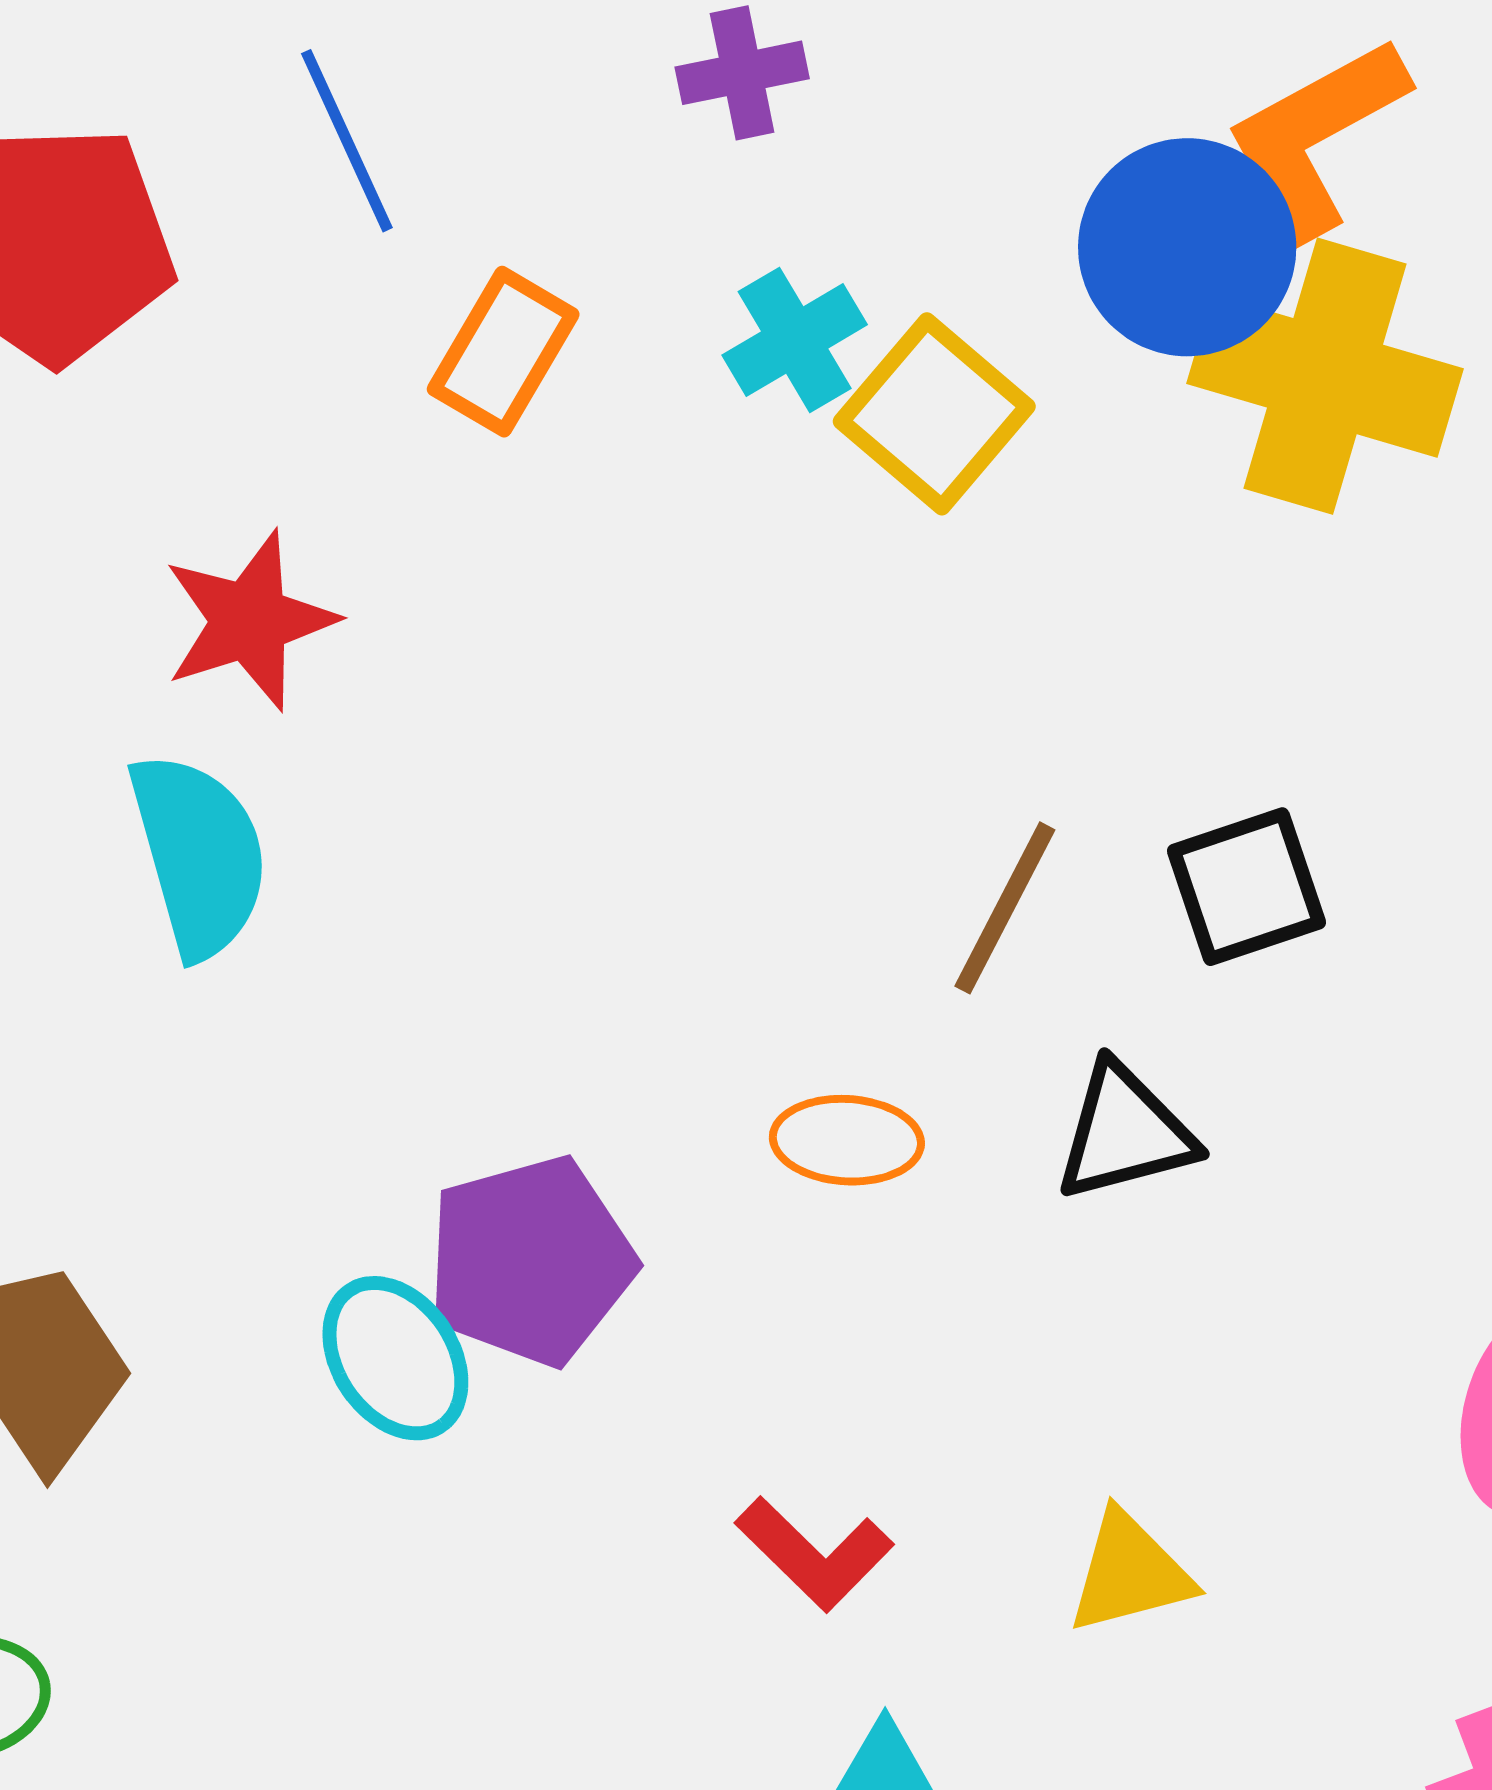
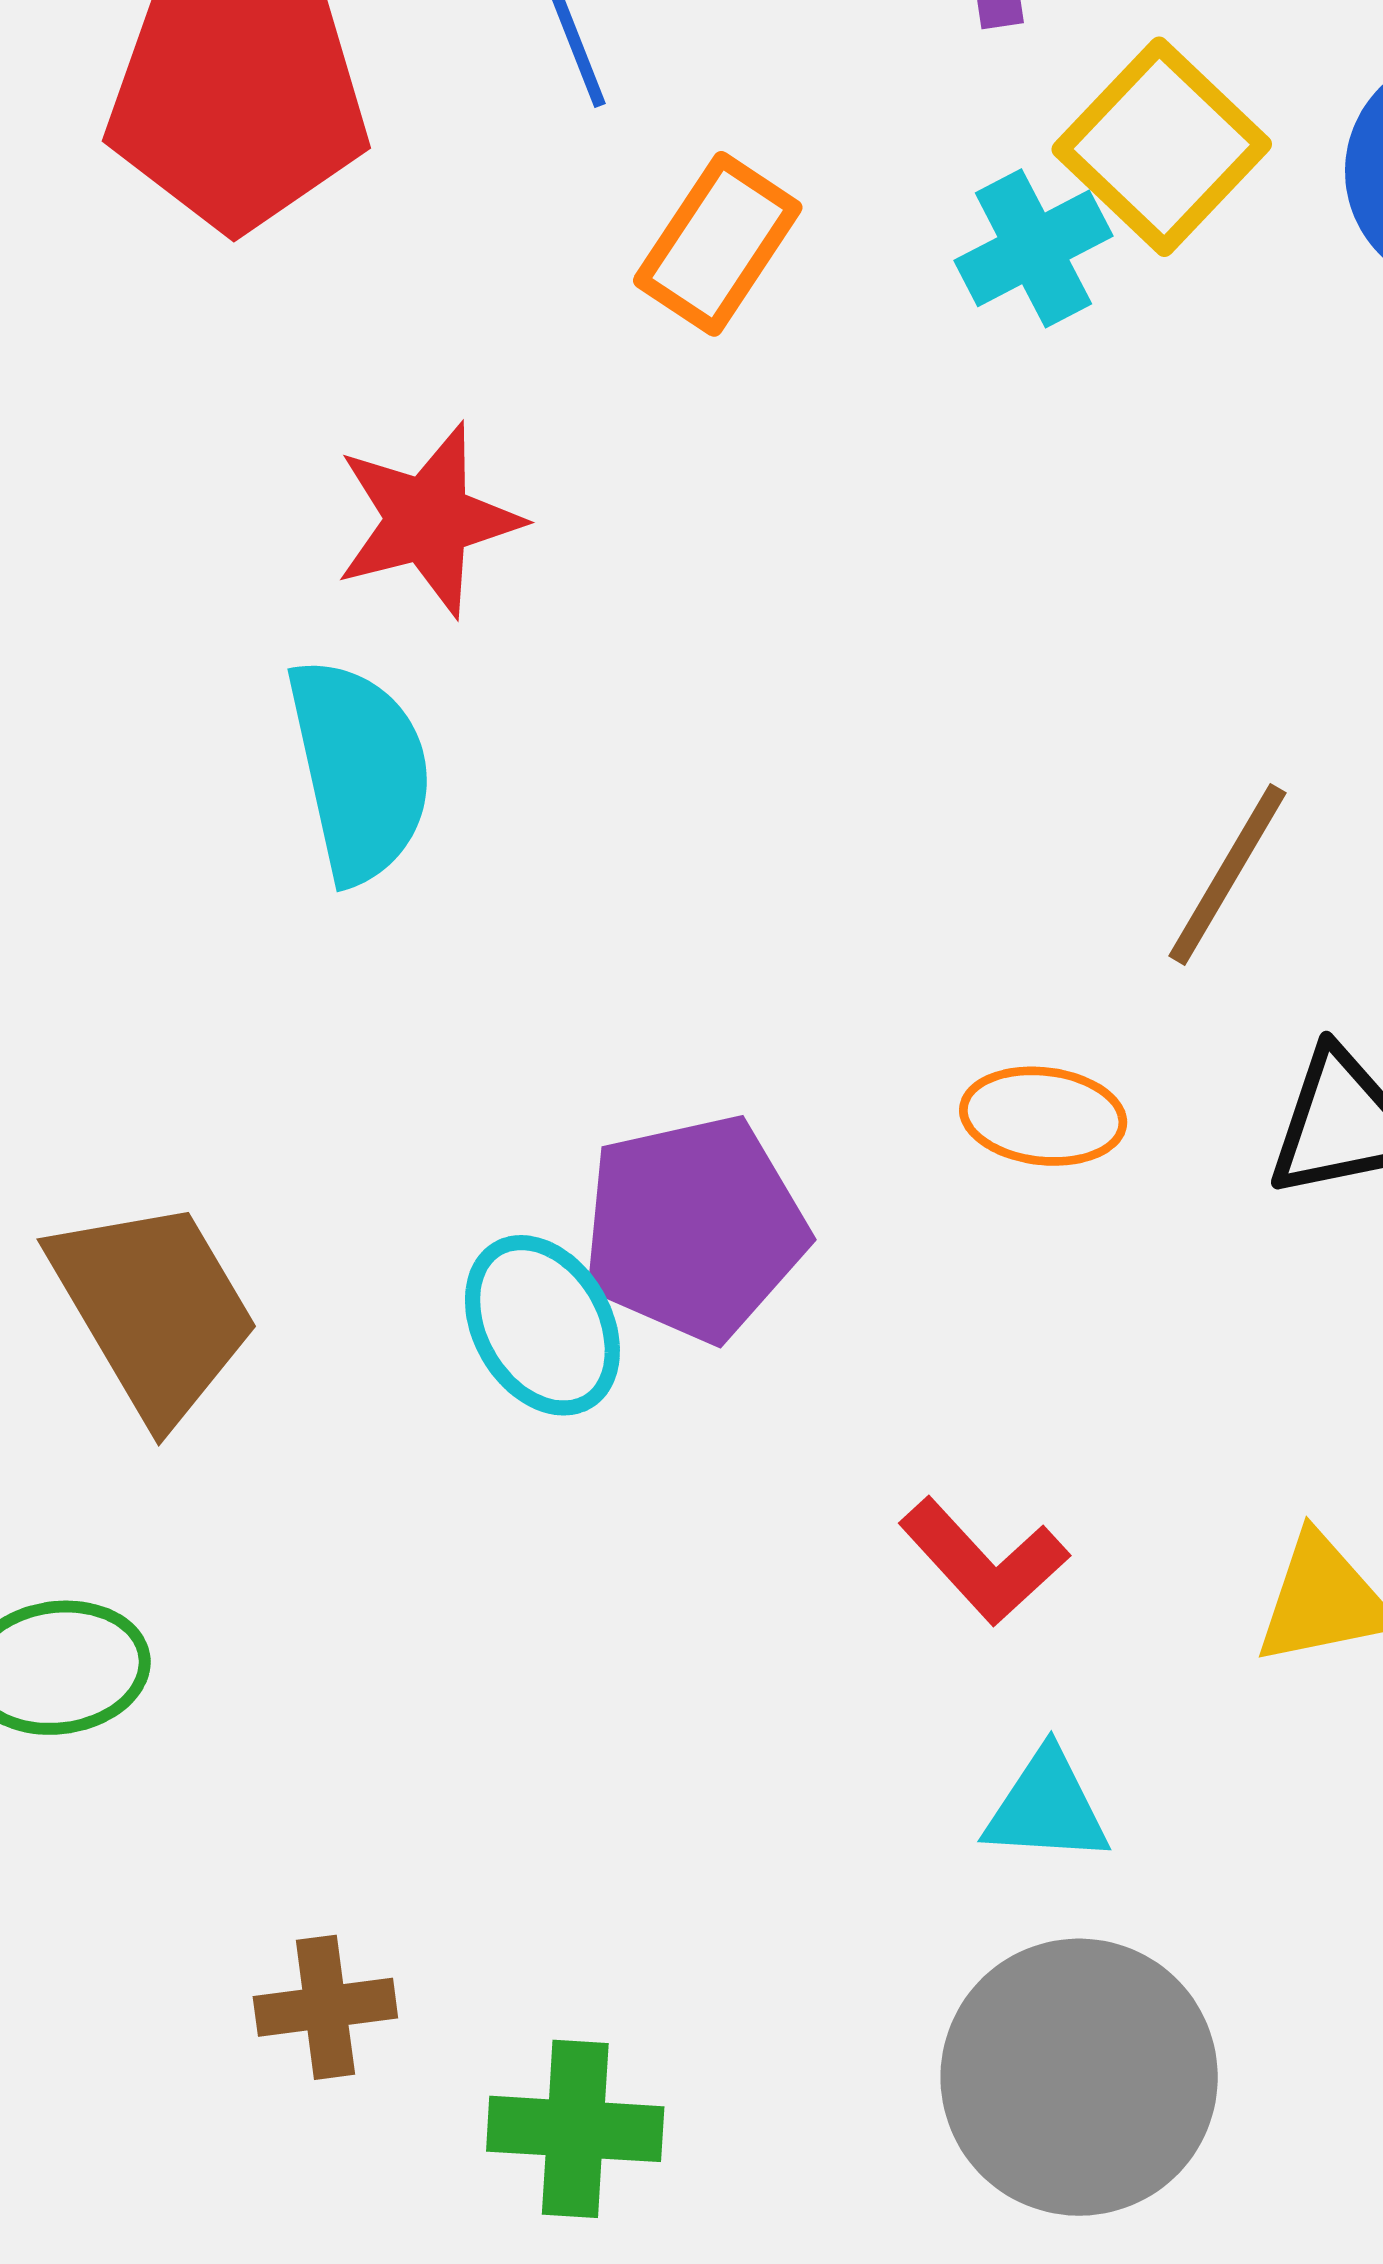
yellow square: (934, 414) -> (1162, 147), moved

